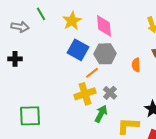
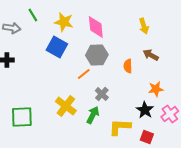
yellow star: (72, 21) -> (64, 22), turned -30
blue square: (78, 50) -> (57, 47), moved
yellow cross: (85, 94) -> (66, 106), moved, turned -35

